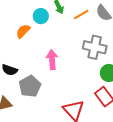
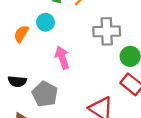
cyan circle: (41, 16) -> (45, 22), moved

